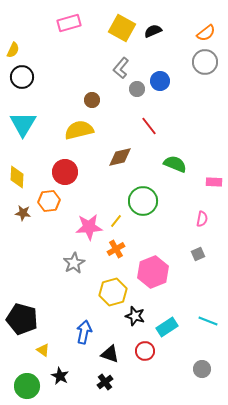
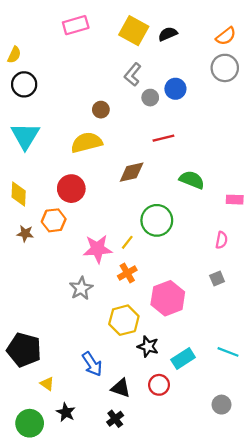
red line: (149, 126) -> (163, 138), turned -66
blue arrow: (84, 332) -> (92, 364), turned 135

